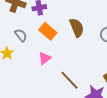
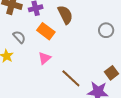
brown semicircle: (77, 28) -> (65, 15), moved

